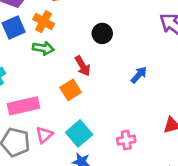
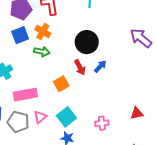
black circle: (102, 33) -> (87, 42), size x1.5
red arrow: (83, 66) -> (80, 67), moved
blue arrow: (139, 75) -> (100, 66), moved

